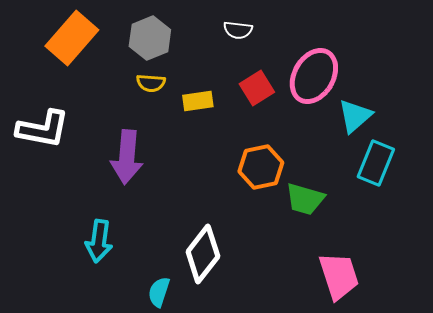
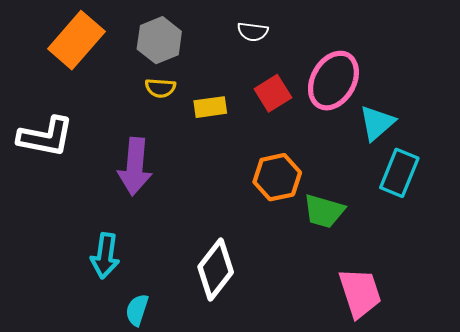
cyan semicircle: (159, 292) -> (137, 310), moved

